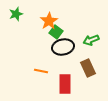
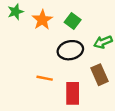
orange star: (49, 21) -> (42, 20), moved
green square: (56, 32) -> (73, 21), moved

